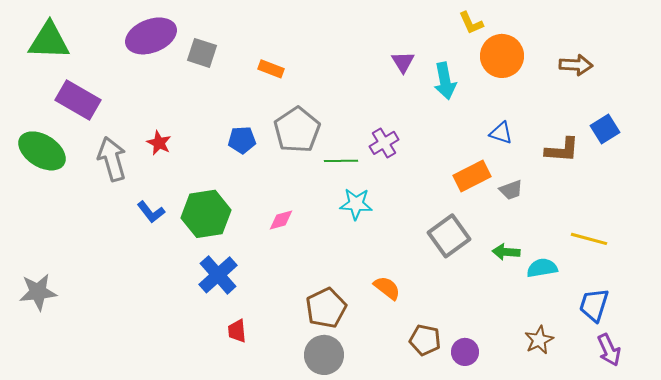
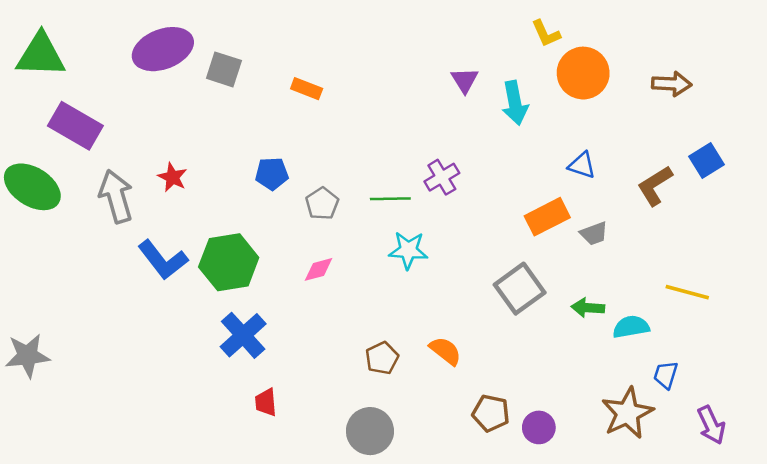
gray pentagon: (297, 130) -> (322, 204), moved, size x0.6
brown L-shape: (562, 150) -> (655, 186), turned 144
blue L-shape: (151, 212) -> (163, 260), size x1.5
blue trapezoid: (594, 305) -> (666, 375), moved, size x0.7
brown pentagon: (326, 308) -> (382, 358), moved, size x0.7
brown star: (539, 340) -> (627, 413), size x1.5

